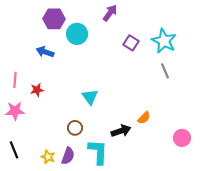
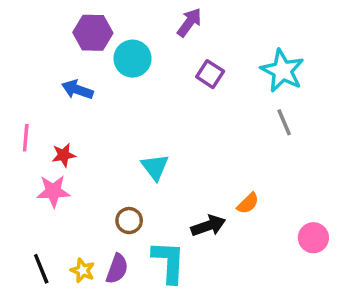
purple square: (131, 43) -> (210, 74), moved
pink star: (15, 111) -> (53, 191), moved
black line: (14, 150) -> (41, 269), moved

